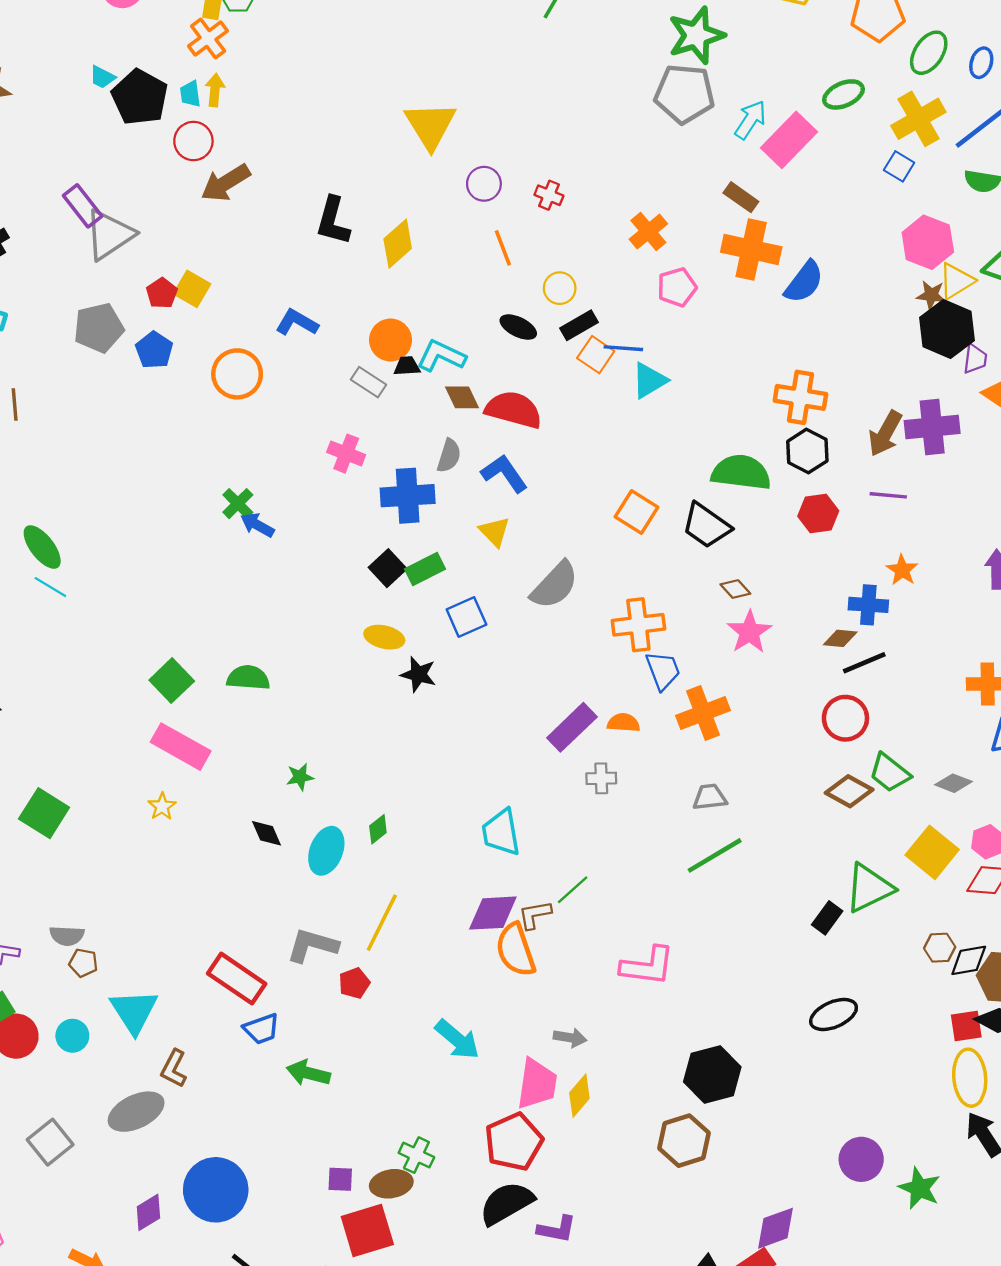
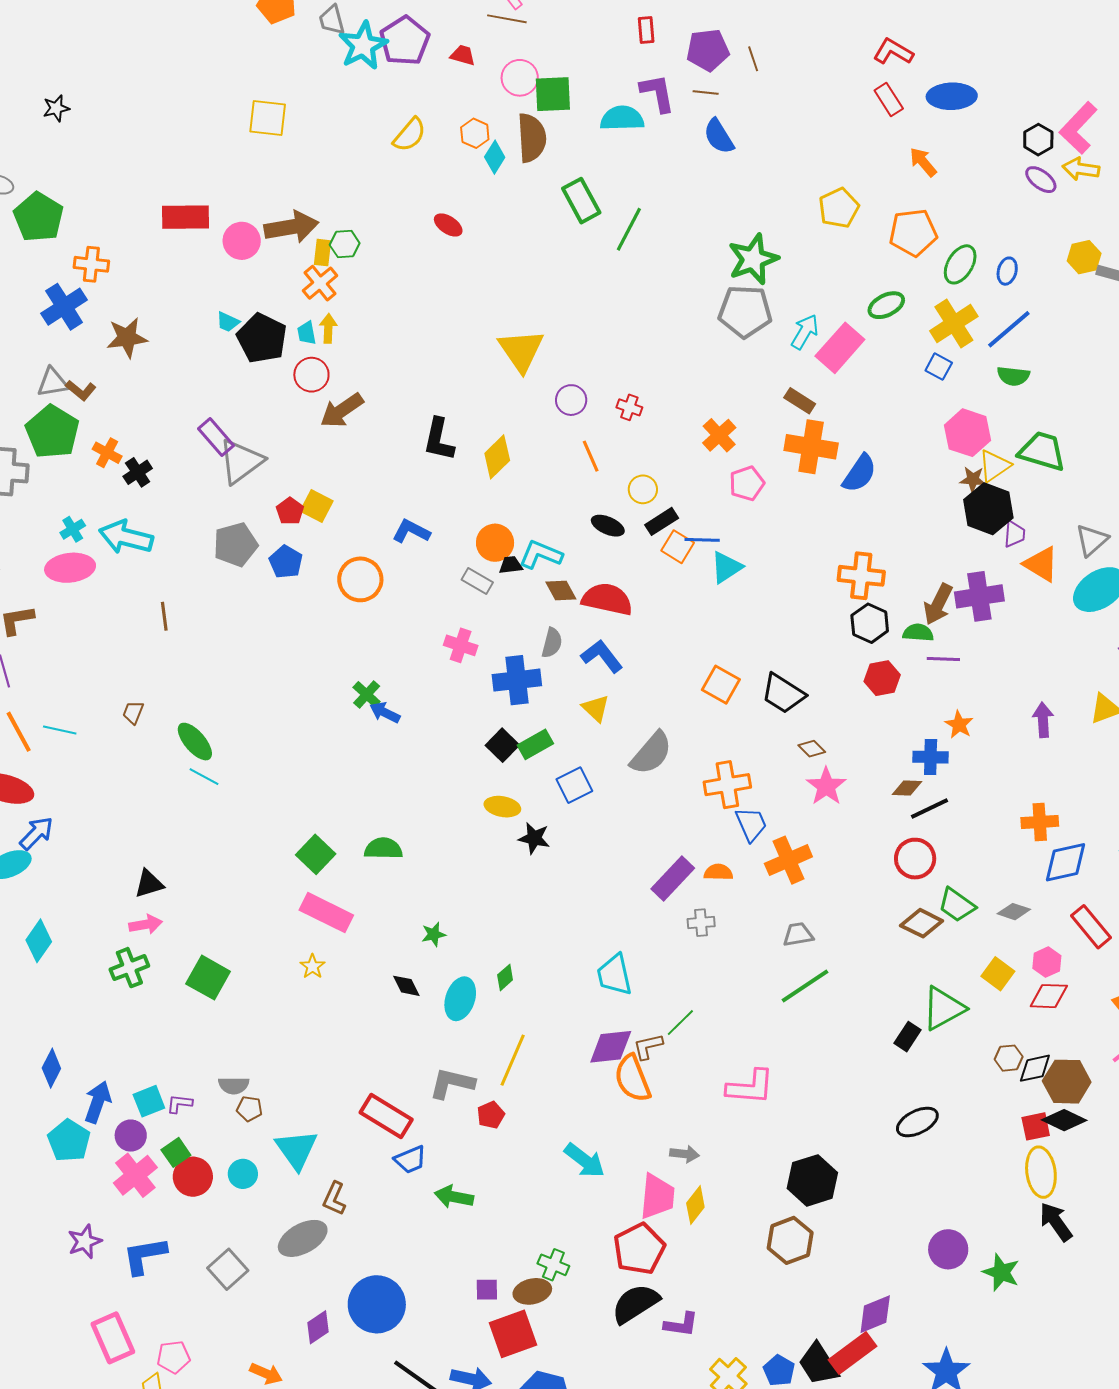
green semicircle: (741, 472) -> (918, 633), moved, size x0.6
yellow square: (932, 852) -> (998, 974), size x0.7

